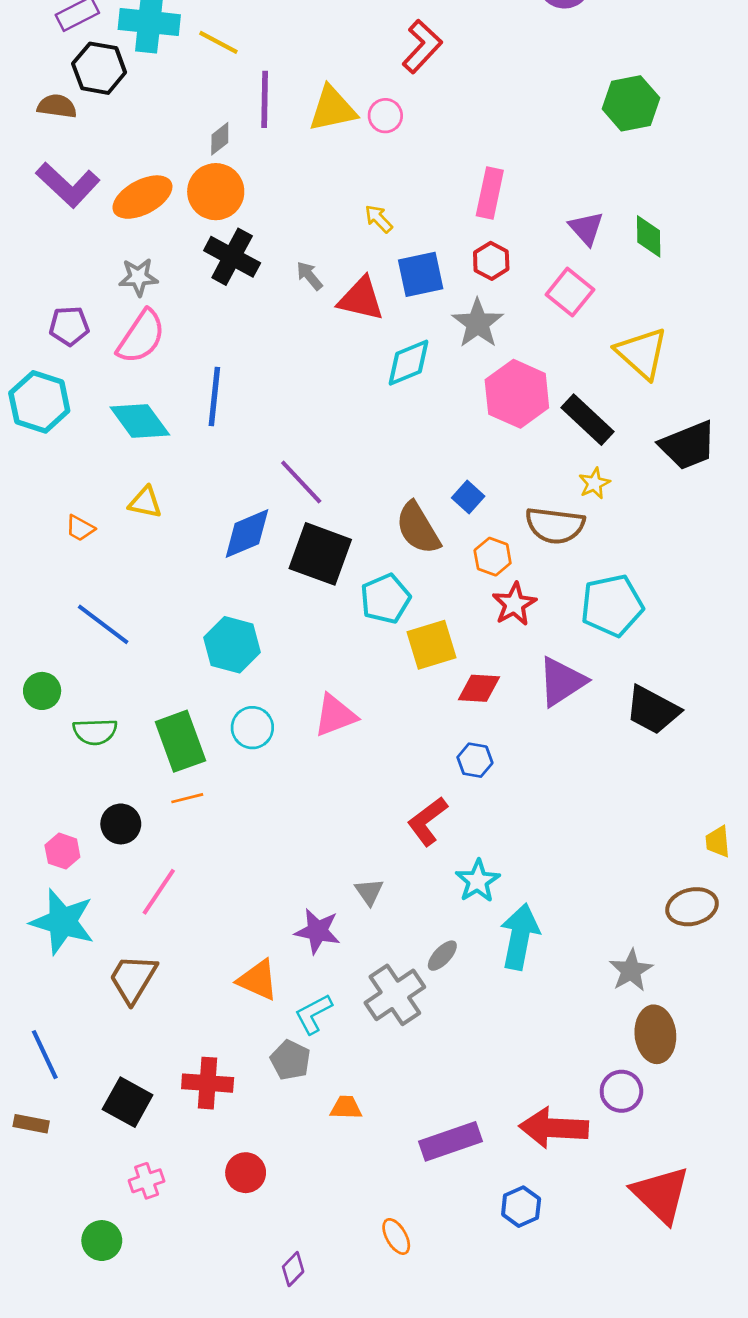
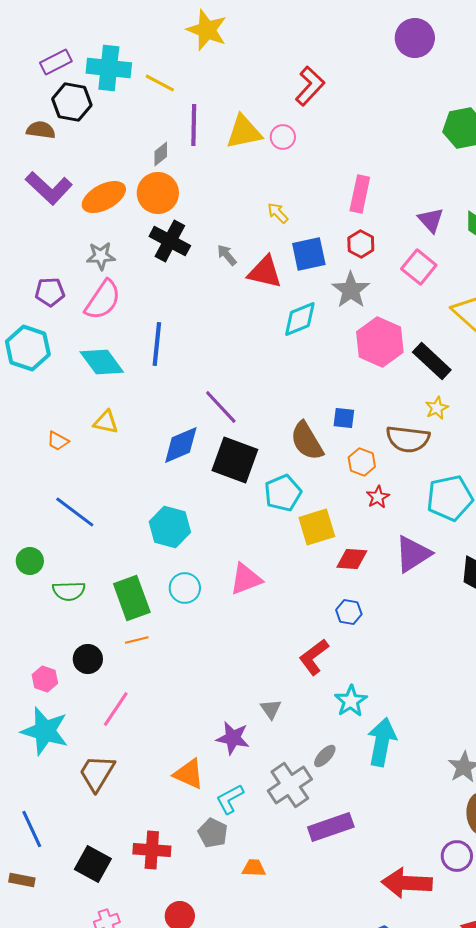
blue square: (468, 497) -> (344, 418), turned -35
red star: (514, 604) -> (378, 497), size x0.7
purple rectangle: (450, 1141) -> (331, 827), moved

